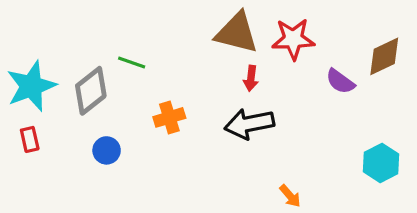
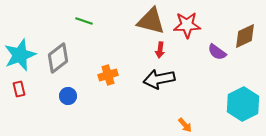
green line: (132, 63) -> (84, 21), moved
cyan hexagon: (381, 163) -> (243, 104), size x1.4

